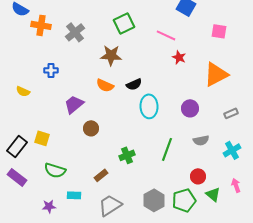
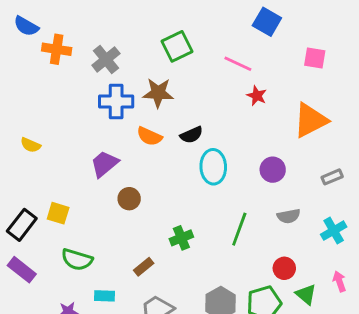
blue cross: (51, 70) -> (116, 102), moved, size x1.6

